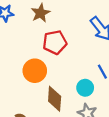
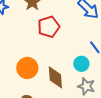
orange circle: (35, 71) -> (27, 68), moved

